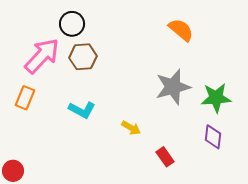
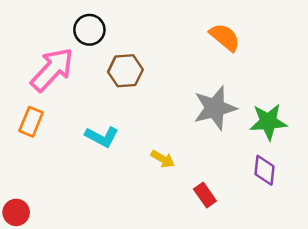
brown hexagon: (83, 57) -> (125, 71), moved

